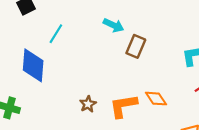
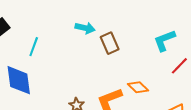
brown rectangle: (136, 46) -> (110, 43), turned -35

